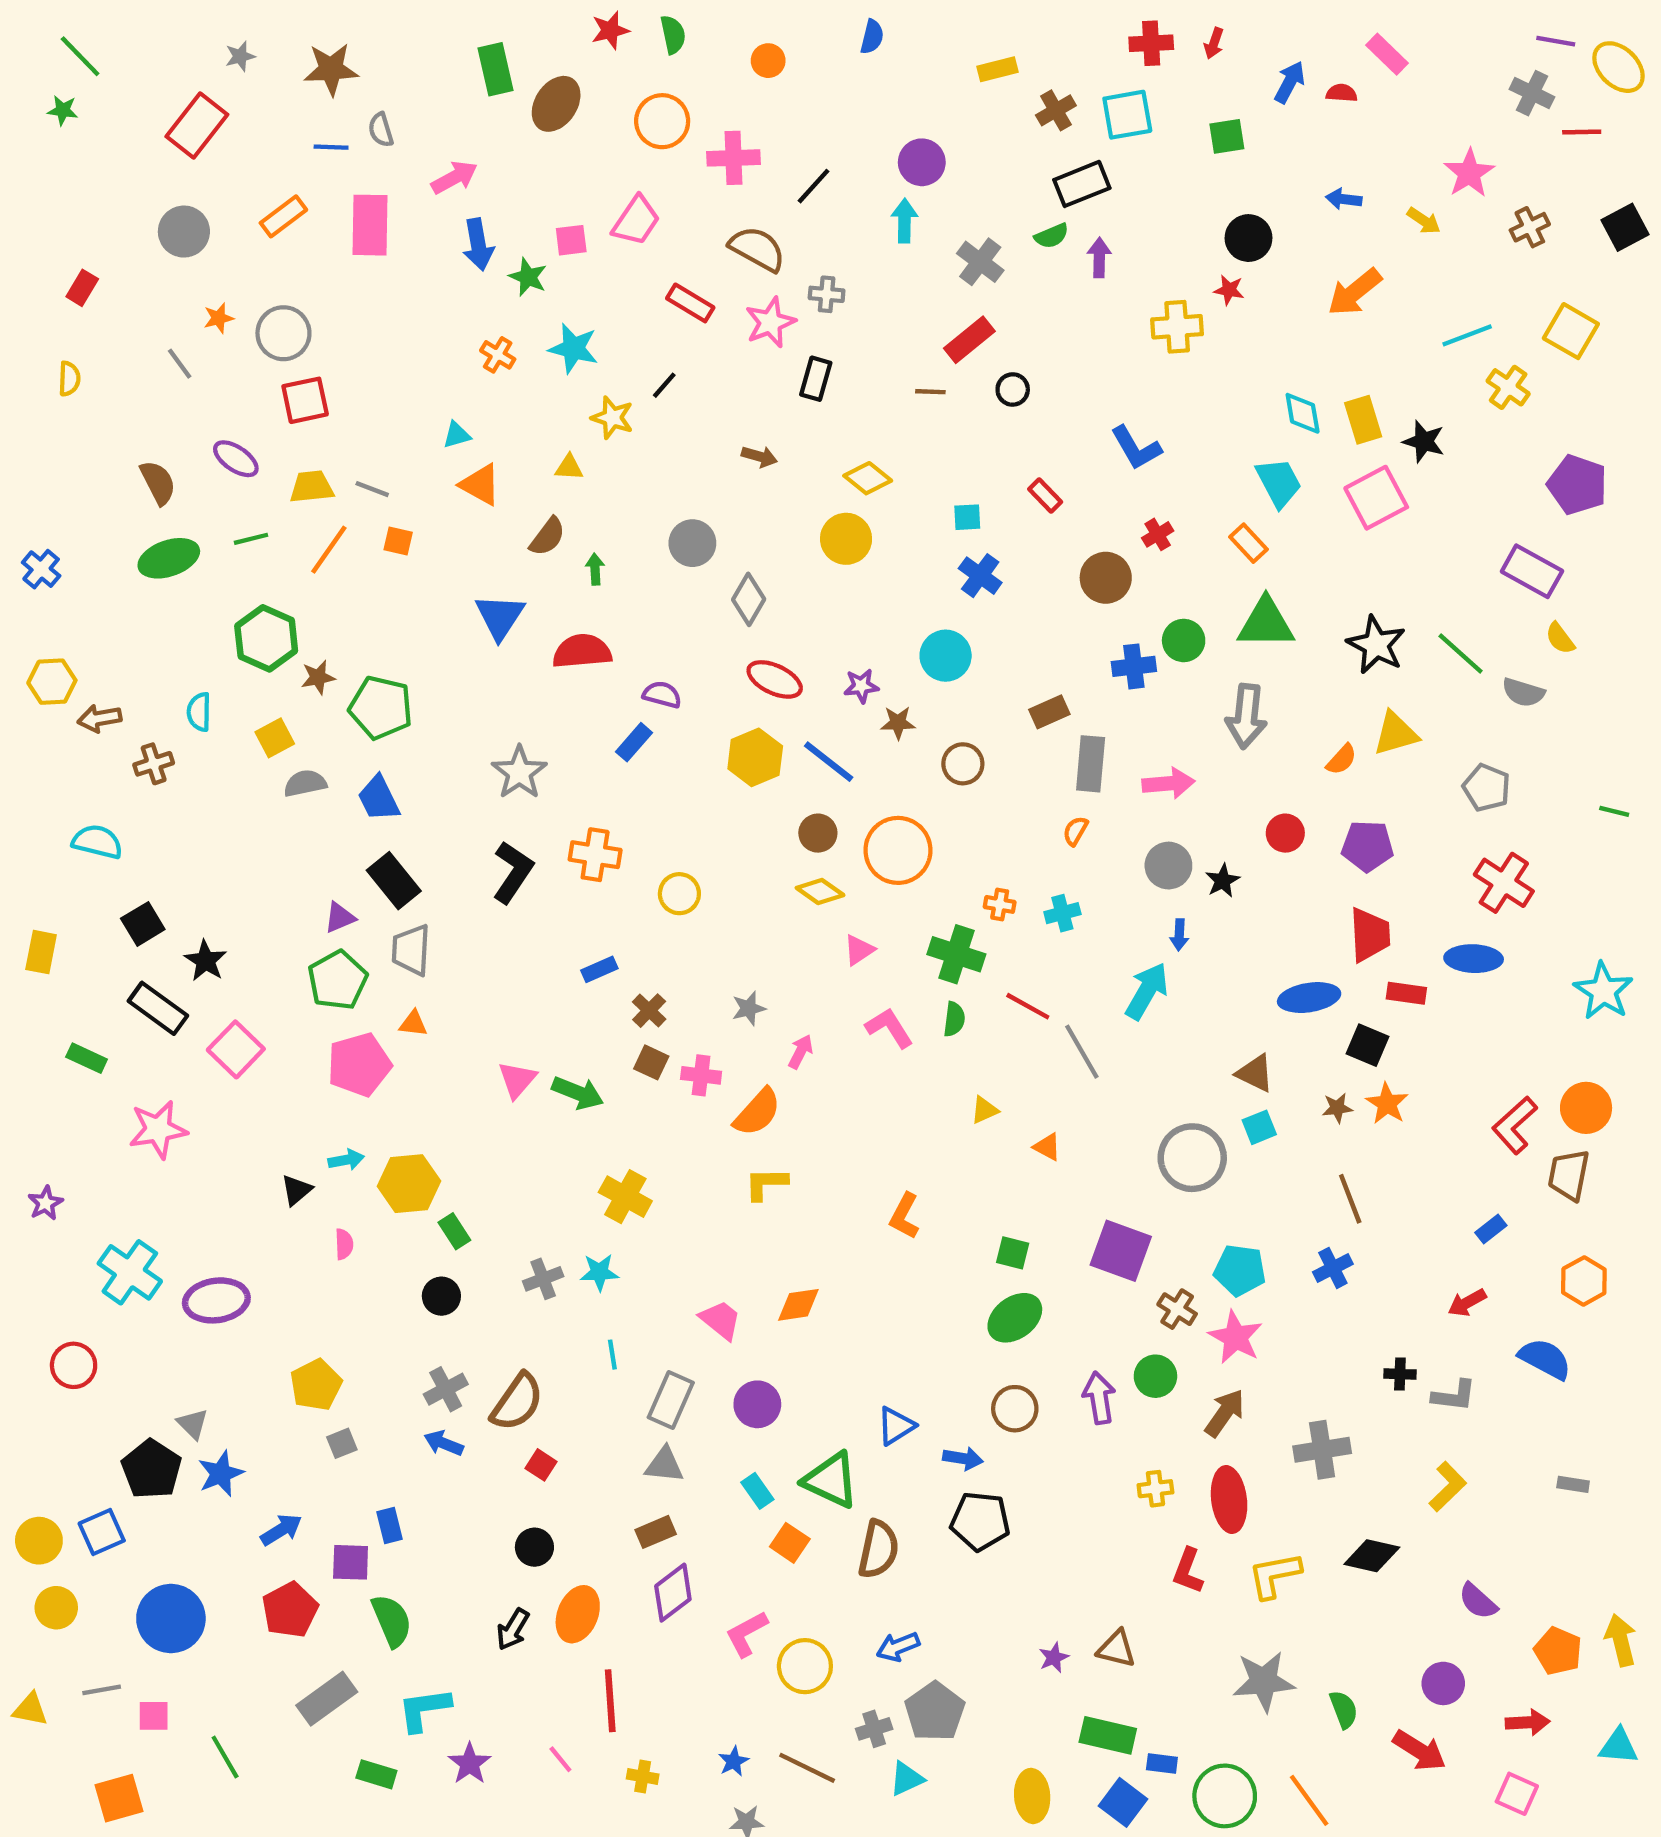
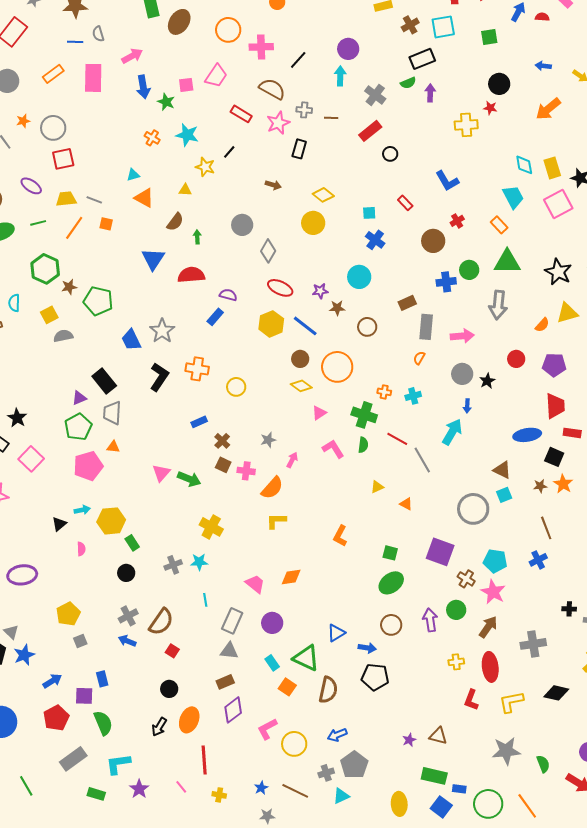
brown line: (930, 392) -> (331, 118), moved
blue trapezoid: (379, 798) -> (131, 340), moved

